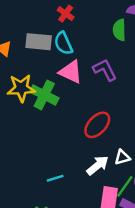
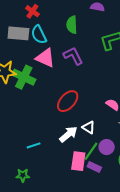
red cross: (66, 14) -> (32, 11), moved
green semicircle: (119, 30) -> (72, 25), moved
white triangle: (122, 157) -> (89, 127), turned 48

